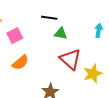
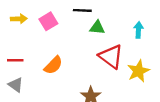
cyan arrow: (99, 30) -> (138, 30), moved
pink square: (15, 36) -> (48, 21), moved

